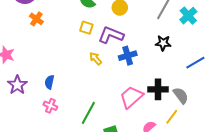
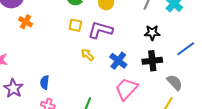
blue cross: (128, 56) -> (118, 61), moved, turned -30
black cross: (158, 89) -> (152, 61), moved

